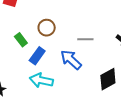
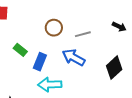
brown circle: (47, 28) -> (54, 28), moved

